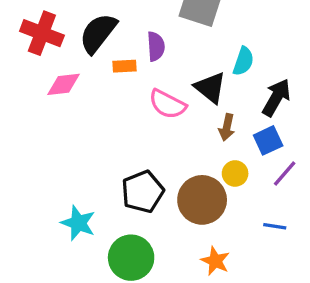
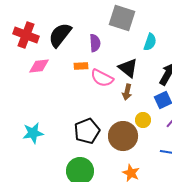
cyan semicircle: (243, 61) -> (150, 42), moved
orange rectangle: (124, 66) -> (81, 66), moved
brown arrow: (227, 127) -> (127, 92), moved
cyan star: (78, 223) -> (33, 133), moved, turned -30

